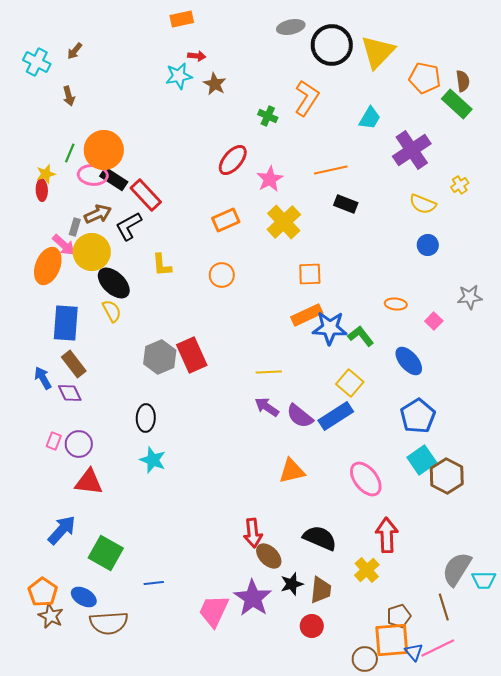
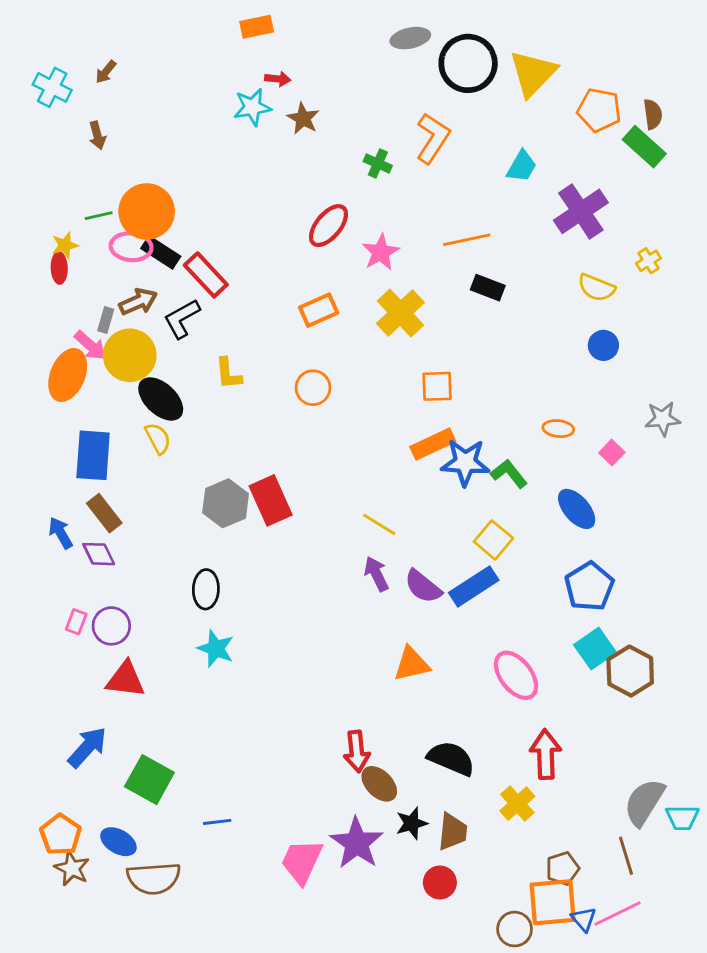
green line: (70, 153) -> (99, 216), turned 54
yellow line: (269, 372) -> (379, 524), turned 35
purple arrow: (267, 407) -> (376, 574), turned 30

